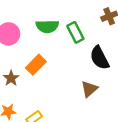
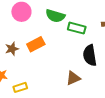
green rectangle: (75, 32) -> (77, 28), turned -66

